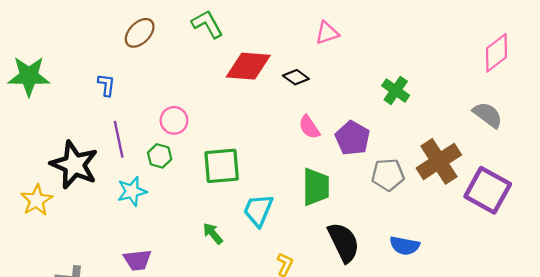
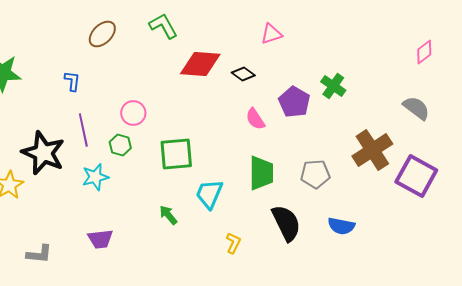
pink diamond: (497, 53) -> (424, 52), size x0.7
purple pentagon: (352, 138) -> (294, 102), moved
gray pentagon: (388, 175) -> (315, 174), moved

